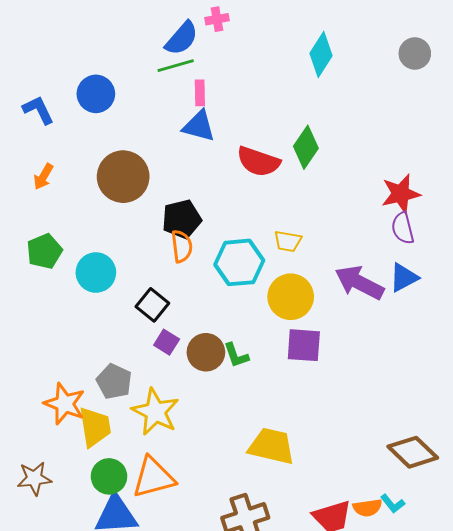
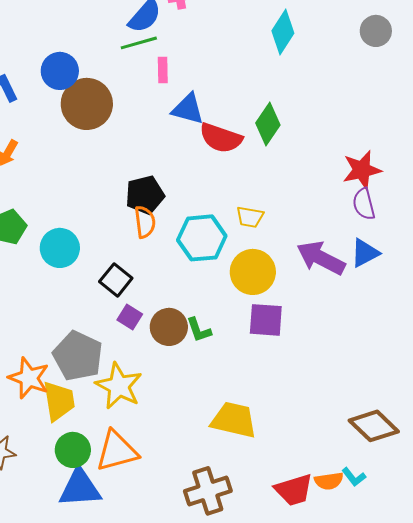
blue triangle: (199, 126) -> (188, 109), moved
brown circle: (123, 177) -> (87, 104), moved
gray pentagon: (114, 382) -> (78, 356), size x1.4

